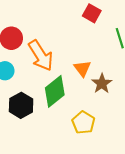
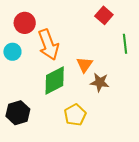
brown star: (102, 84) -> (100, 82), turned 30
black hexagon: (21, 105) -> (18, 113), moved

